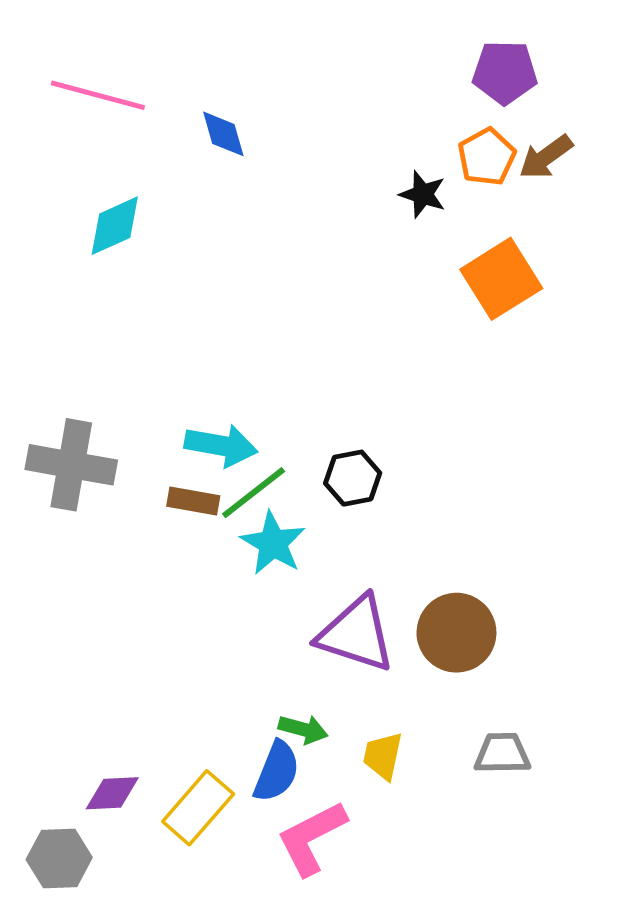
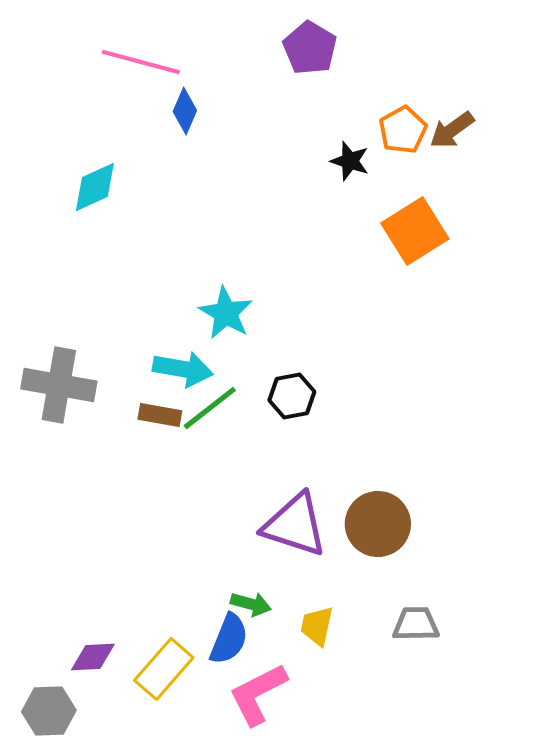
purple pentagon: (505, 72) -> (310, 48), moved, turned 30
pink line: (98, 95) -> (141, 62), moved
blue diamond: (223, 134) -> (185, 111), turned 39
cyan star: (273, 543) -> (226, 313), moved

